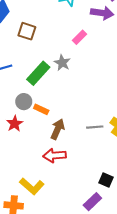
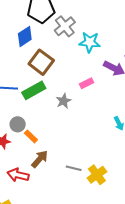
brown square: (27, 31) -> (41, 62), size x1.4
green rectangle: (38, 73) -> (34, 90), moved
red arrow: (54, 155) -> (18, 175), moved

